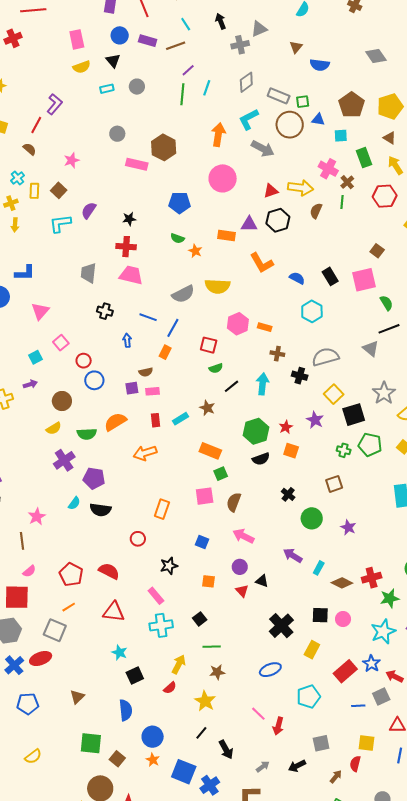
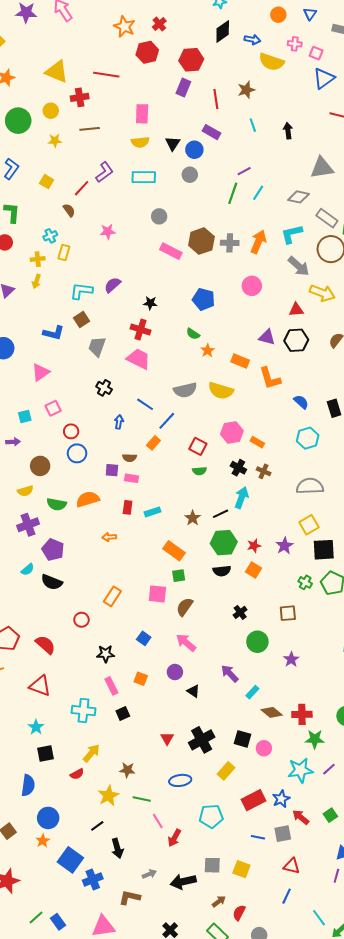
gray triangle: (259, 29) -> (322, 168), moved, size x1.4
blue circle: (120, 35) -> (194, 150), moved
gray cross: (240, 45) -> (230, 243), moved
brown line: (176, 46) -> (90, 129), moved
gray diamond: (246, 82) -> (299, 197), turned 35
cyan rectangle: (107, 89) -> (144, 177), moved, size x1.6
pink circle: (223, 178) -> (252, 286), size x0.7
yellow arrow: (301, 188) -> (322, 293), moved
brown square: (59, 190) -> (81, 319), moved
orange rectangle: (226, 235) -> (240, 361), moved
blue L-shape: (25, 273) -> (54, 333), moved
black cross: (300, 376) -> (238, 468), moved
black line: (232, 386) -> (221, 514), moved
brown star: (207, 408) -> (193, 518), moved
orange arrow: (145, 453) -> (109, 537), size x0.6
red triangle: (242, 591) -> (167, 738), moved
pink rectangle: (156, 596) -> (111, 686), moved
green line: (212, 647) -> (142, 799), moved
yellow square: (366, 743) -> (241, 869), moved
red semicircle: (355, 764) -> (239, 913), moved
black arrow: (297, 766) -> (183, 882), size x1.4

